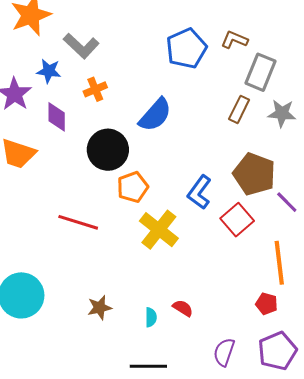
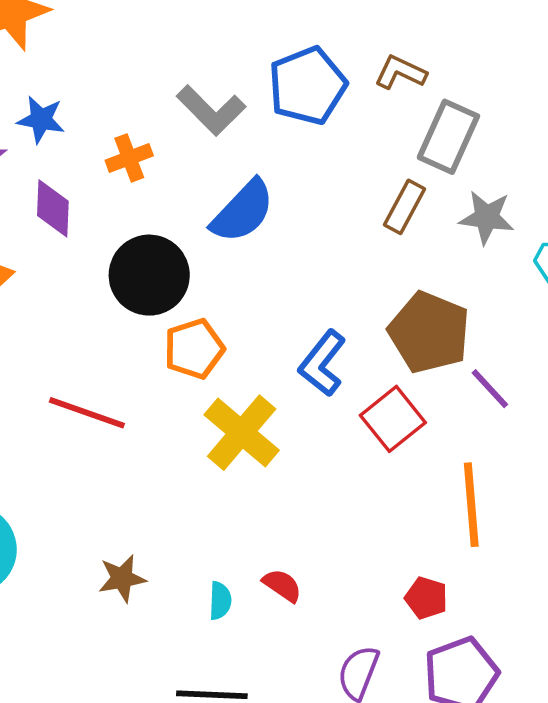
gray L-shape: (81, 46) -> (211, 110), moved
red pentagon: (267, 304) -> (426, 598), moved

